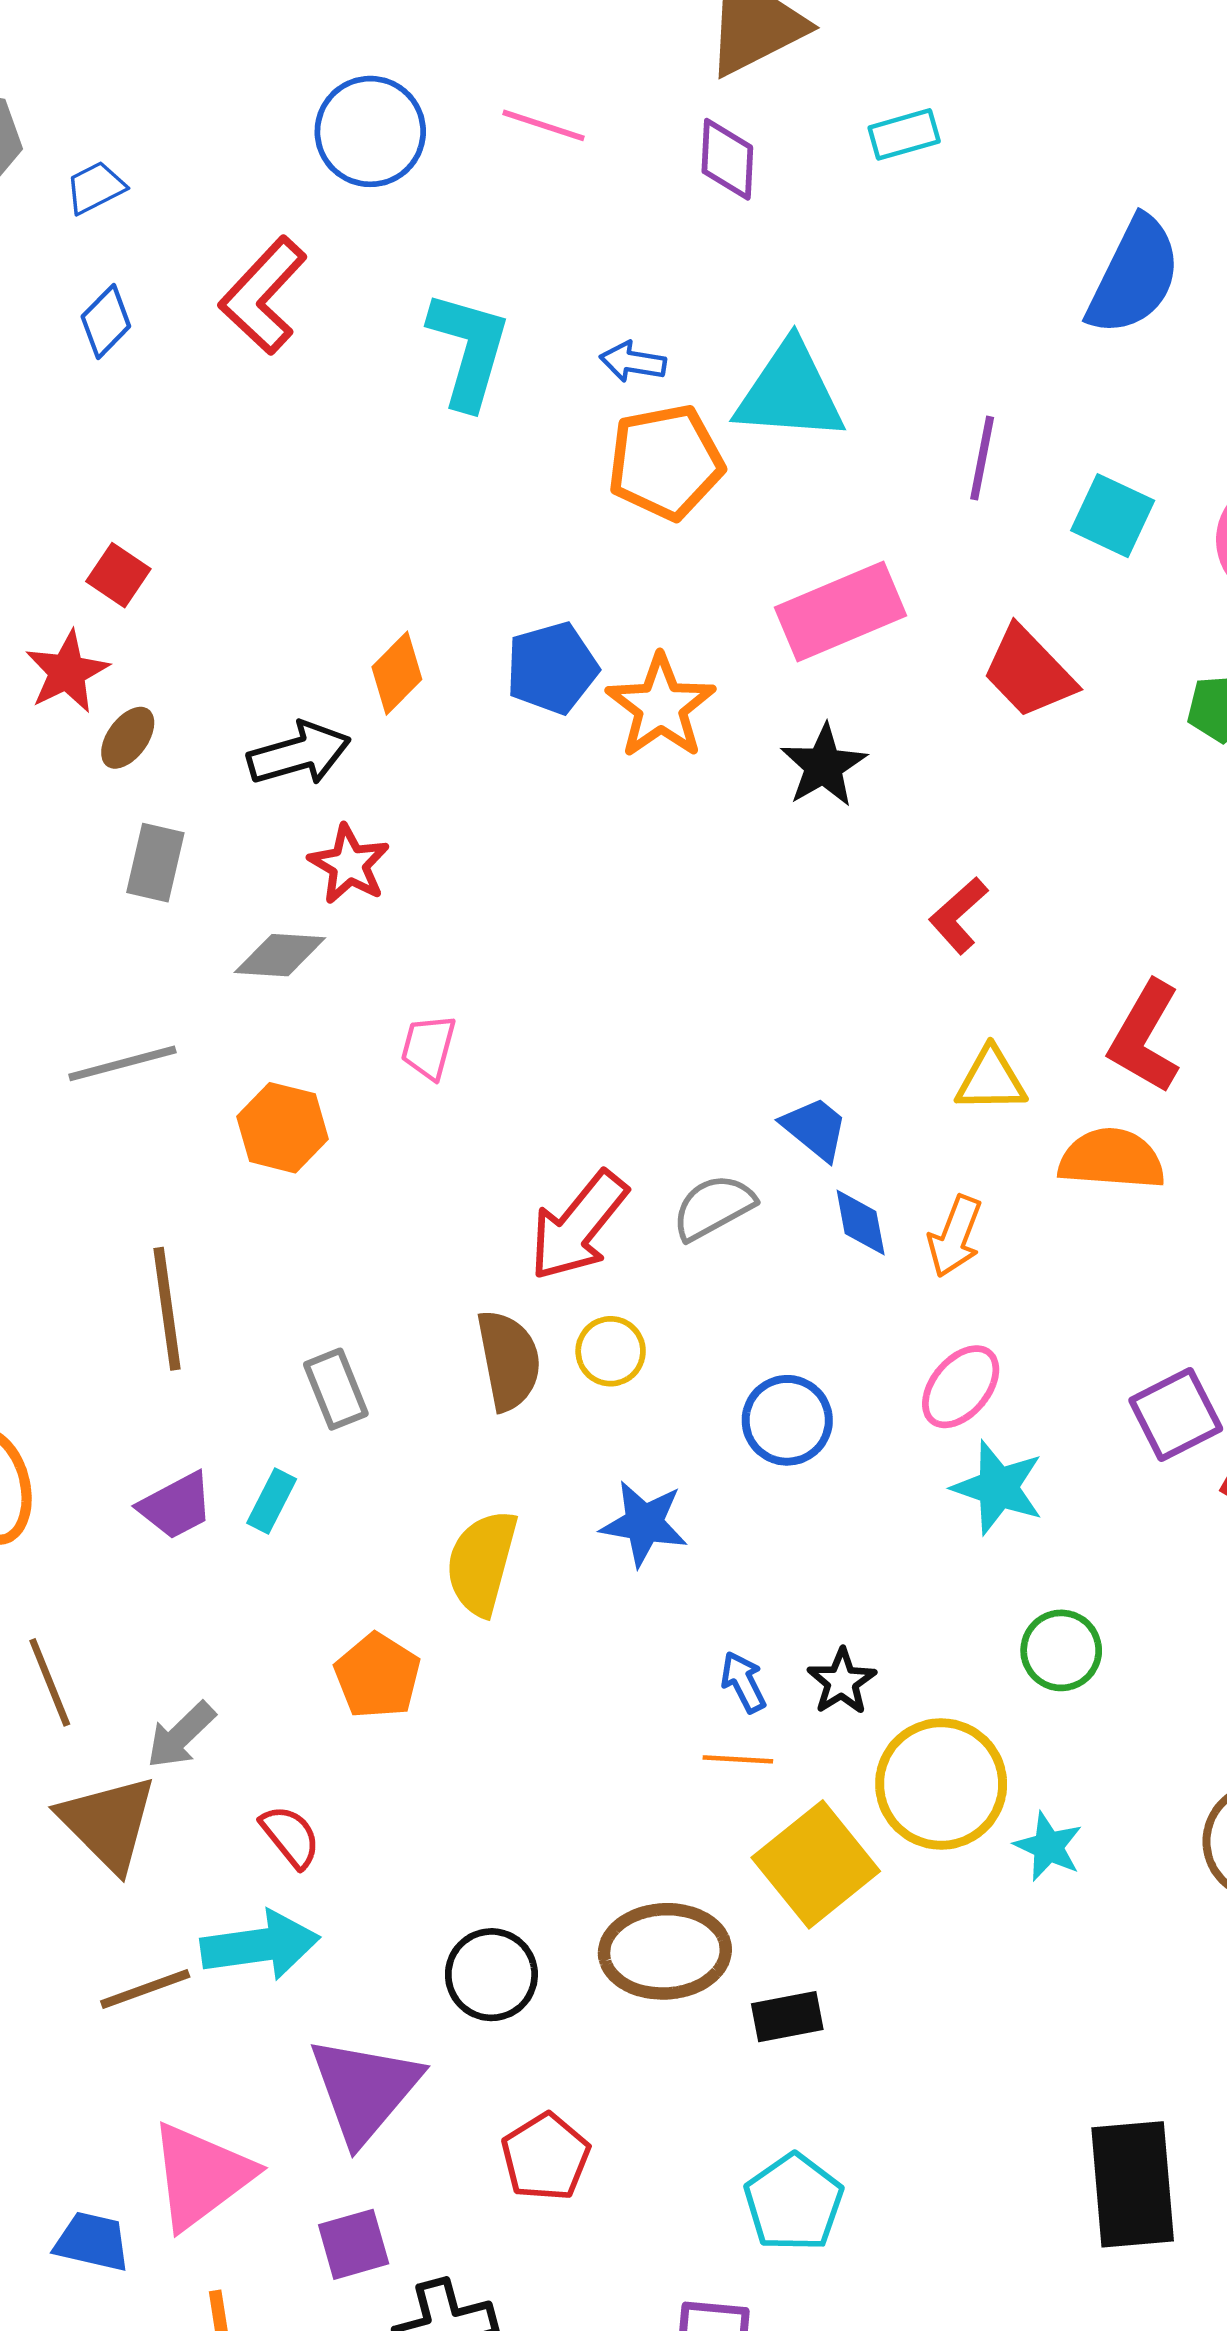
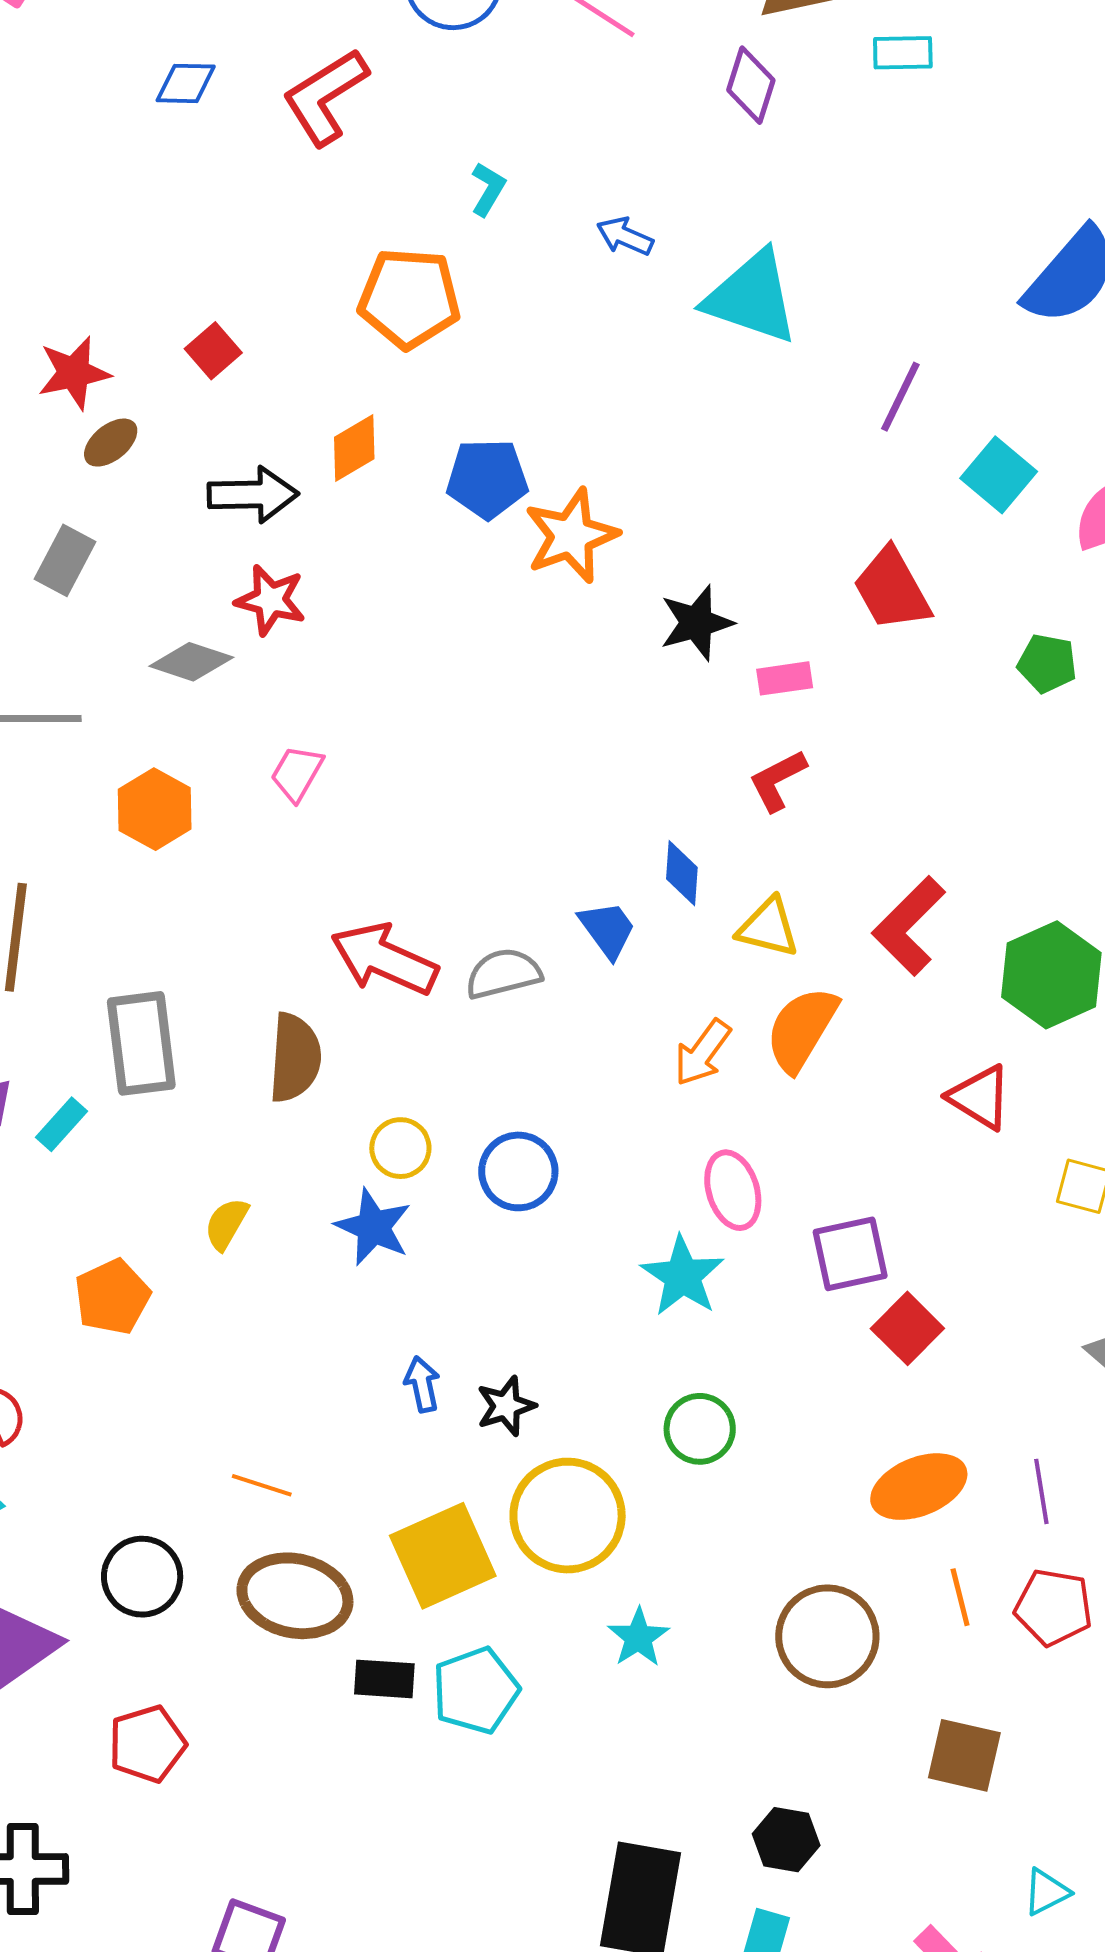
cyan rectangle: (904, 134) -> (903, 53), moved
blue diamond: (106, 321) -> (186, 83), turned 32
cyan L-shape: (469, 350) -> (488, 189), size x0.5
orange pentagon: (666, 462) -> (409, 298), moved
red square: (118, 575) -> (213, 351), moved
pink rectangle: (840, 611) -> (785, 678), moved, size x0.5
gray rectangle: (155, 863) -> (65, 560), moved
red star: (349, 864) -> (271, 600), turned -30
orange semicircle: (1112, 1159) -> (802, 1029), moved, turned -78
blue diamond: (861, 1223) -> (682, 873), moved
red arrow: (578, 1226) -> (384, 959), turned 60
yellow circle: (611, 1351) -> (400, 1148), moved
pink ellipse: (961, 1387) -> (733, 1190), moved, turned -72
gray rectangle: (336, 1389) -> (141, 1043), size x1.5
yellow semicircle: (482, 1563) -> (226, 1224), size x0.6
orange line: (738, 1759) -> (262, 1485), moved
cyan star: (1048, 1847) -> (638, 1637), moved
cyan pentagon: (794, 2202) -> (476, 1691), moved

